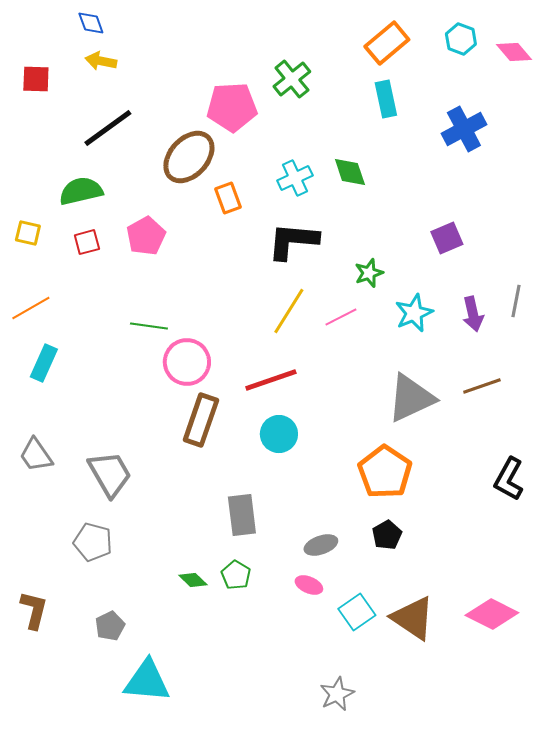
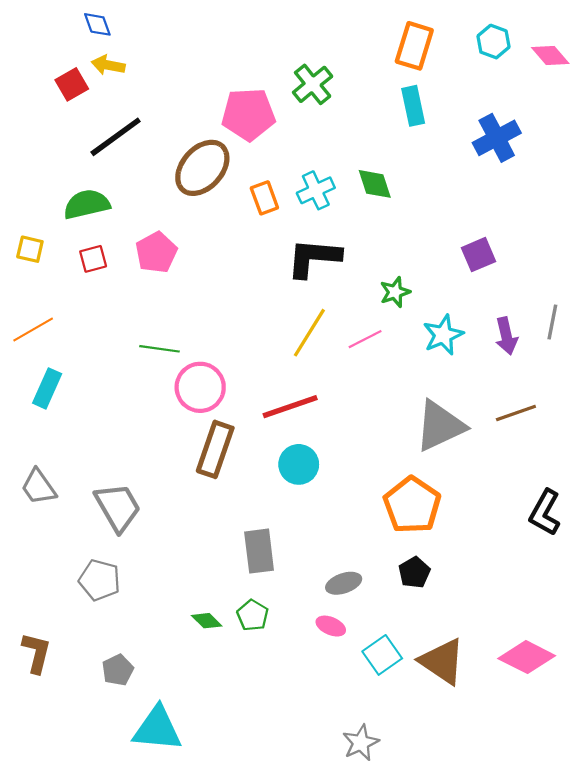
orange rectangle: (387, 43) -> (414, 46), turned -33
red square: (36, 79) -> (72, 84), moved, turned -32
orange rectangle: (228, 198) -> (264, 198), moved

